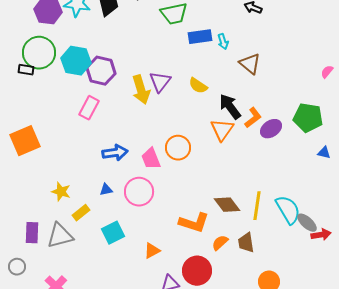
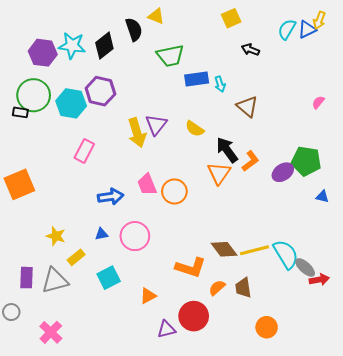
purple hexagon: (101, 71) -> (100, 91), moved
pink semicircle: (327, 72) -> (318, 102), moved
purple ellipse: (271, 129) -> (283, 172), moved
pink trapezoid: (151, 159) -> (147, 184), moved
yellow line: (257, 206) -> (254, 250), turned 68

